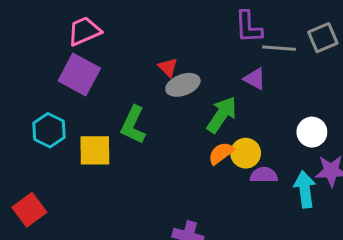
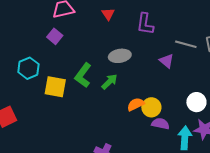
purple L-shape: (248, 27) -> (145, 24), moved
red triangle: (168, 67) -> (108, 14), moved
purple square: (79, 74) -> (55, 36), size x0.6
green arrow: (222, 115) -> (109, 82), moved, size x0.7

